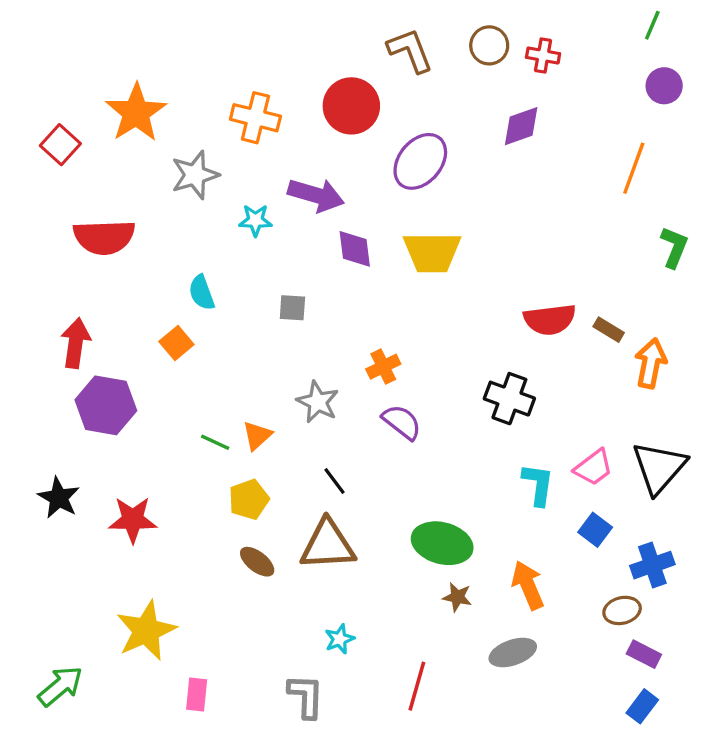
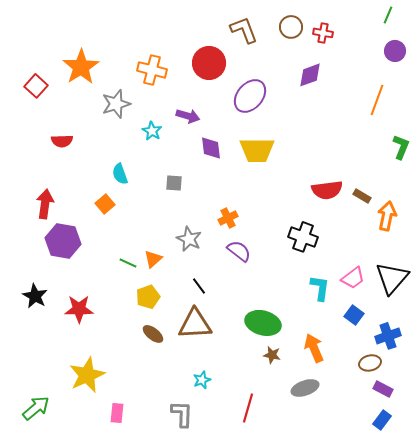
purple arrow: (316, 195) -> (188, 116), size x0.7
cyan star: (255, 220) -> (152, 131), turned 30
red semicircle: (104, 237) -> (62, 141), size x0.6

